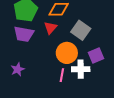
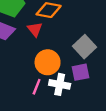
red triangle: (51, 28) -> (35, 29), turned -32
gray square: (81, 30) -> (85, 47), moved

